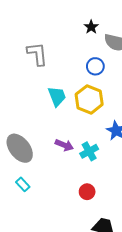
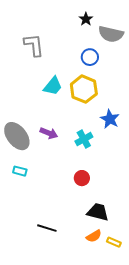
cyan trapezoid: (57, 96) -> (53, 86), turned 60
purple arrow: (64, 145) -> (49, 133), moved
cyan rectangle: (23, 184) -> (20, 171), turned -32

